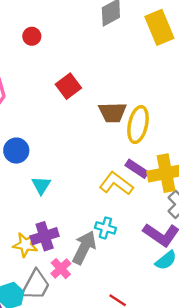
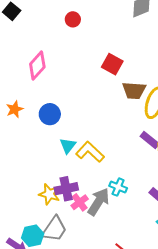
red square: (68, 86) -> (112, 64), moved, turned -30
yellow L-shape: (116, 184) -> (90, 152), moved
pink cross: (61, 269) -> (80, 202), moved

